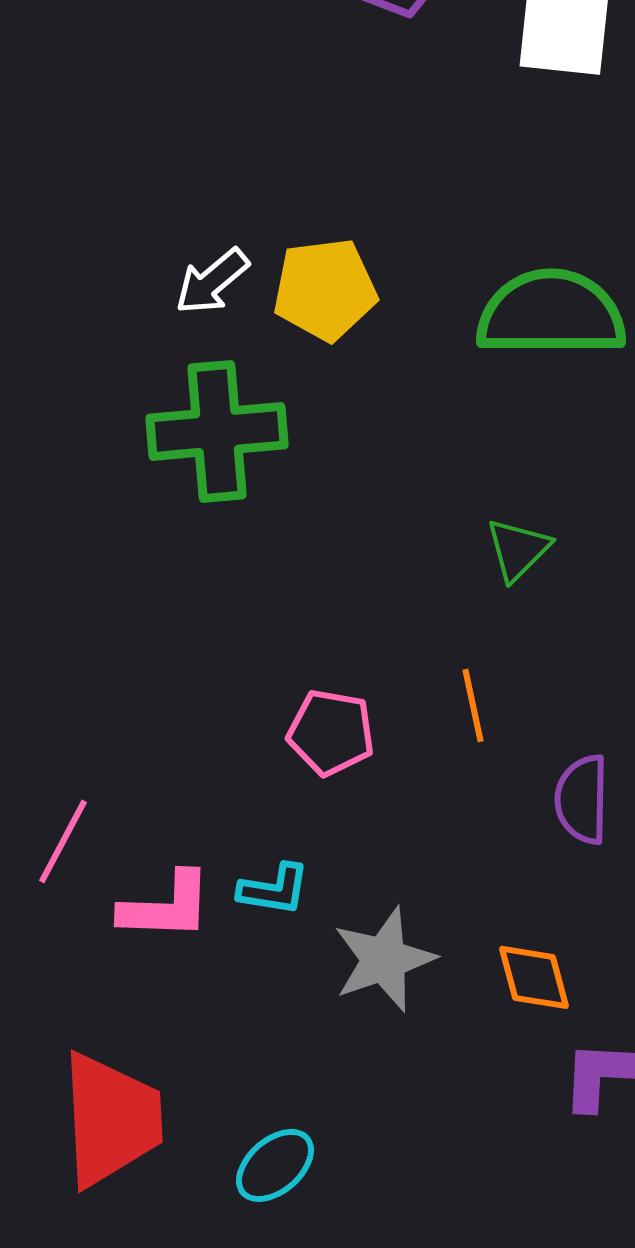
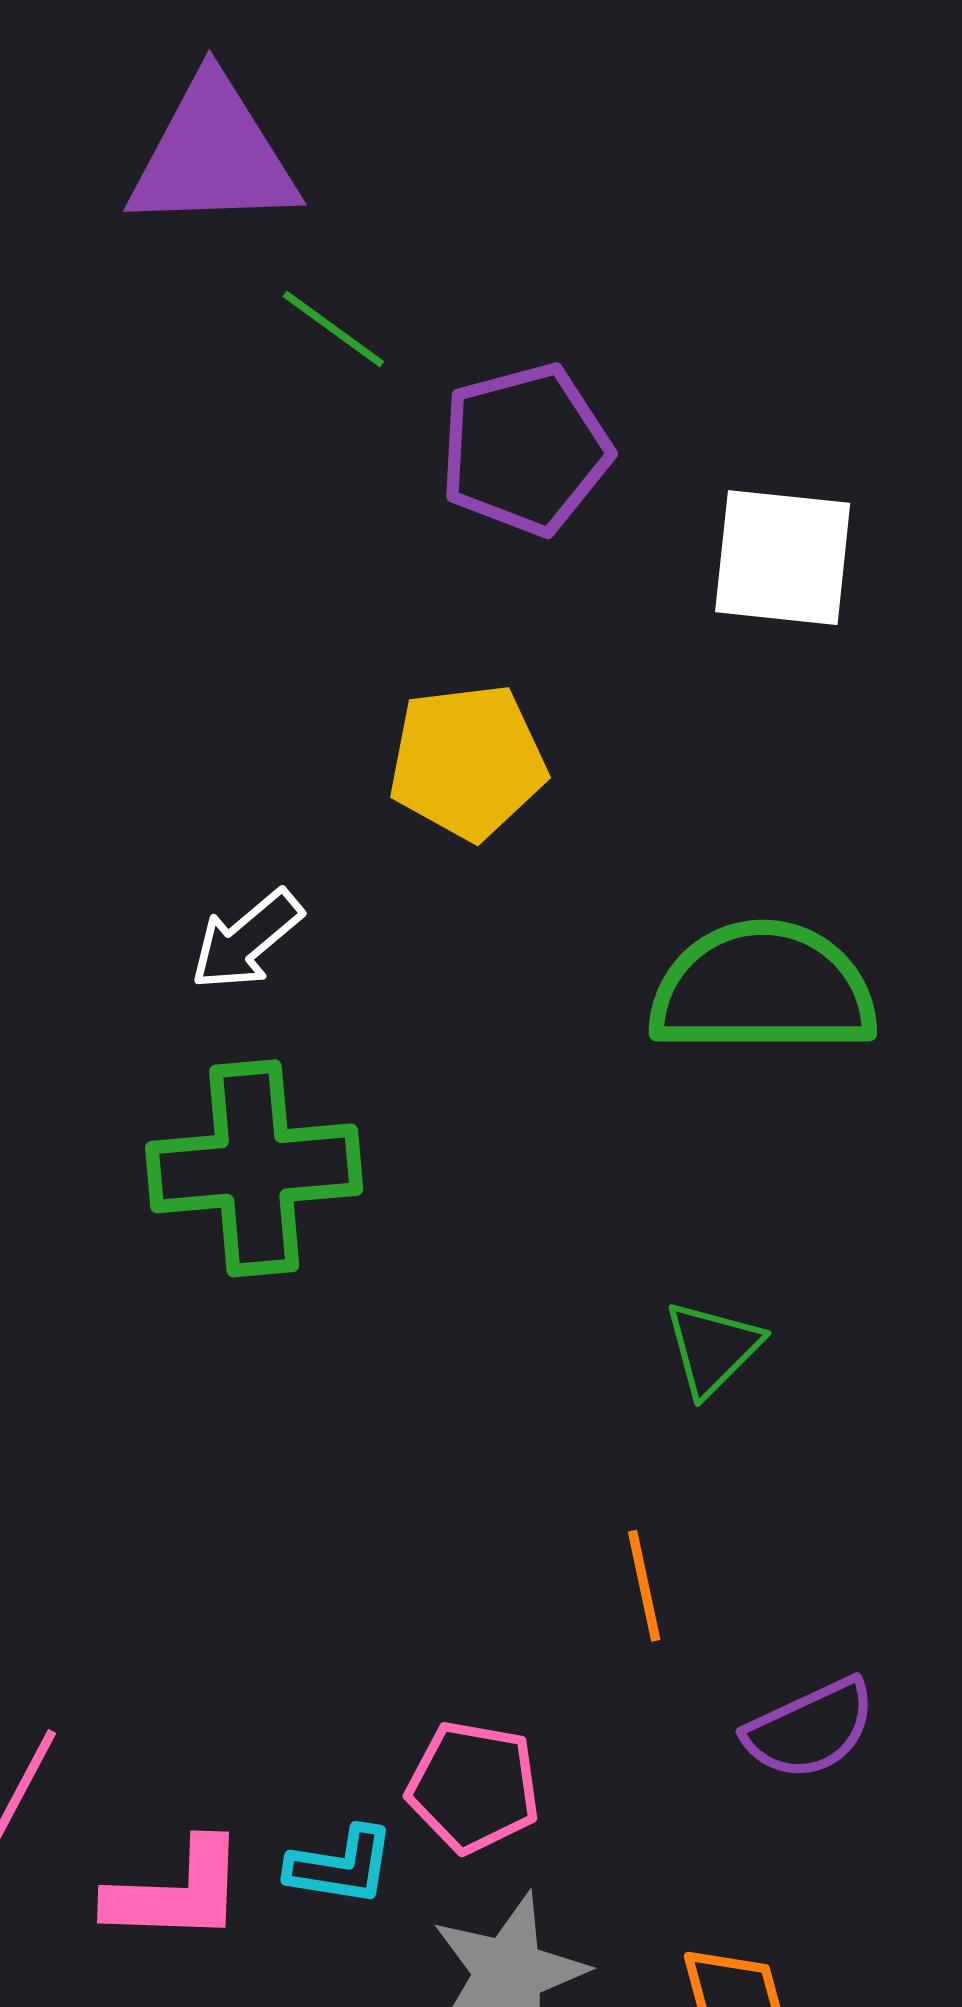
yellow pentagon: (325, 289) -> (467, 762), moved
pink pentagon: (331, 732) -> (473, 1787), moved
purple semicircle: (582, 799) -> (810, 1729), turned -116

